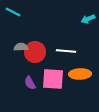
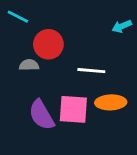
red circle: (35, 52) -> (48, 44), moved
purple semicircle: (30, 83) -> (42, 115), size x1.6

